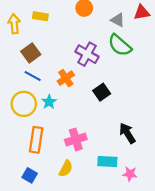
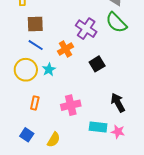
brown square: (31, 53) -> (35, 24), turned 30
orange rectangle: (36, 140) -> (35, 103), size x0.6
yellow semicircle: (66, 168) -> (54, 140), moved
pink star: (130, 174) -> (118, 132), moved

